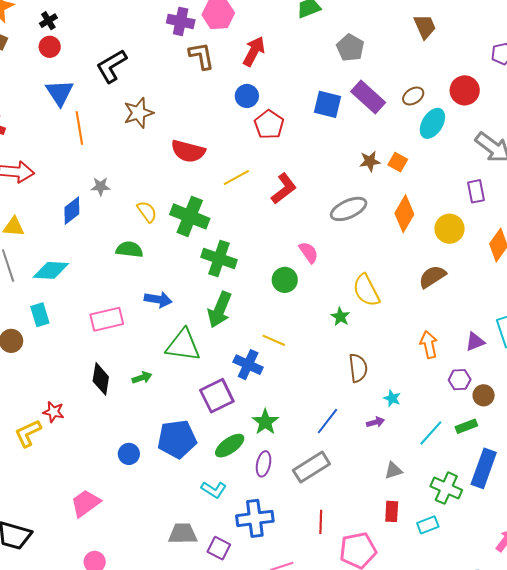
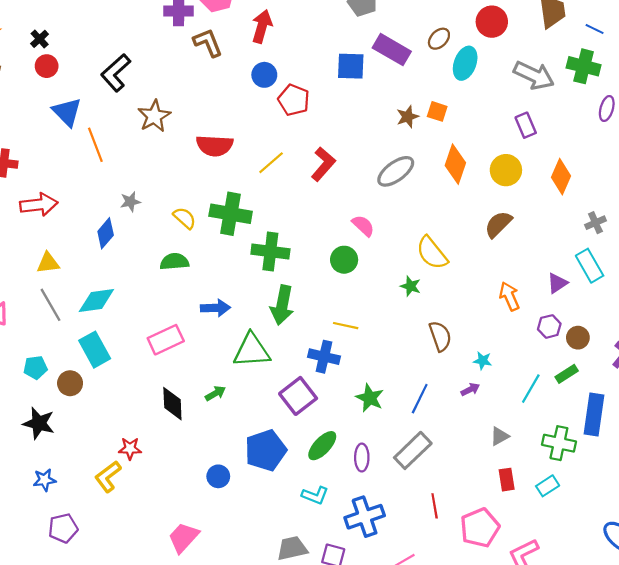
cyan rectangle: (40, 315) -> (95, 350), size x1.4
green star: (265, 422) -> (370, 398), moved

